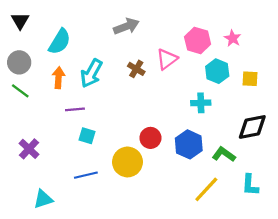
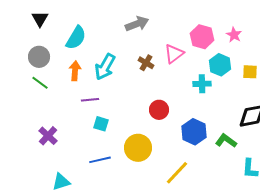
cyan cross: (201, 103) -> (202, 84), moved
red circle: (150, 138) -> (159, 110), moved
yellow line: (206, 189) -> (177, 173), moved

